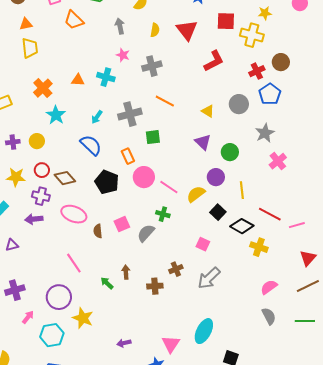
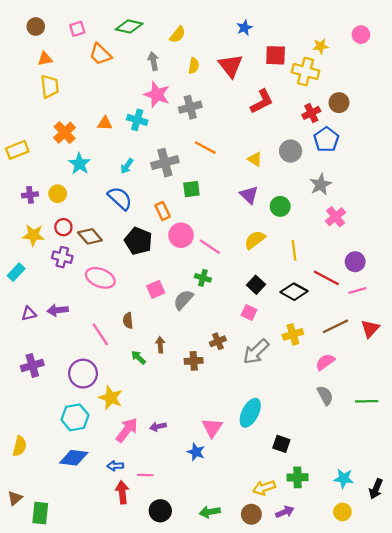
pink star: (123, 55) -> (157, 95), size x1.6
purple circle: (216, 177) -> (355, 262), moved
yellow semicircle: (196, 194) -> (255, 240), moved
black square: (218, 212) -> (256, 285), moved
purple arrow: (34, 219) -> (58, 310), moved
brown semicircle: (98, 231) -> (128, 321), moved
yellow cross: (259, 247) -> (293, 334), moved, turned -36
brown line: (308, 286) -> (336, 326), moved
pink arrow: (28, 317) -> (127, 430), moved, size x1.6

